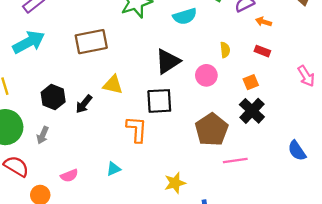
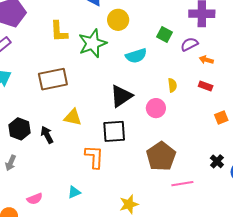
orange square: (251, 82) -> (221, 118), moved
black arrow: (84, 104) -> (47, 135), turned 114
black cross: (252, 111) -> (217, 161), moved, size x0.6

